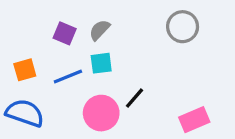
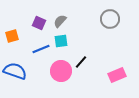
orange square: (25, 70) -> (12, 36), moved

